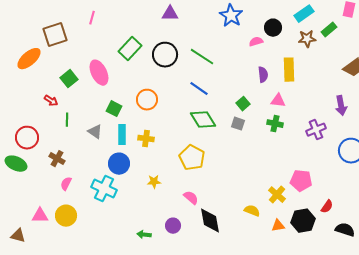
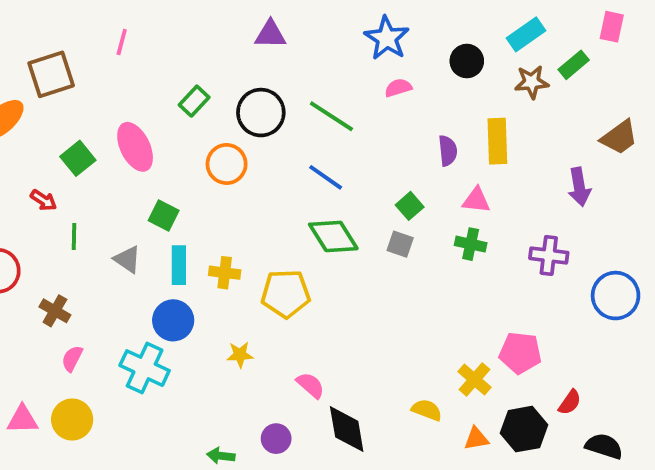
pink semicircle: (256, 42) -> (398, 88), moved
green rectangle: (130, 49) -> (194, 101), size x0.7
orange circle: (147, 100) -> (227, 164), moved
purple arrow: (341, 106) -> (579, 187), moved
purple cross: (316, 130) -> (549, 256), turned 30
yellow pentagon: (192, 158) -> (286, 294), moved, turned -30

